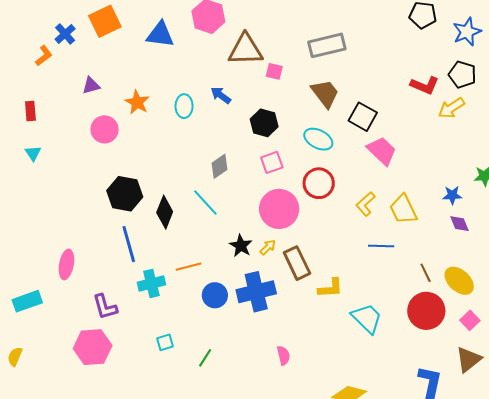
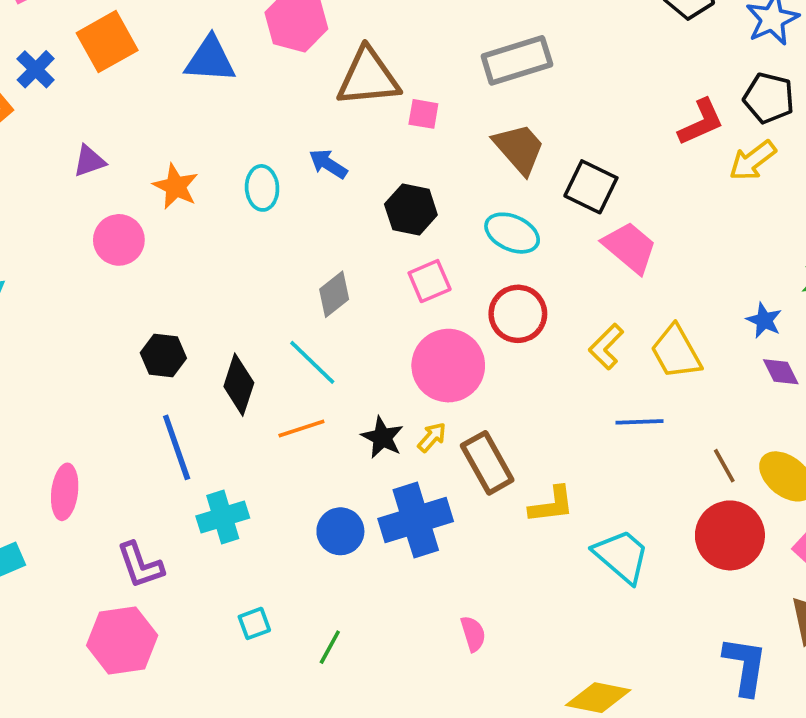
red L-shape: (425, 85) -> (701, 122), turned -44
black hexagon: (125, 194) -> (163, 356), size x0.7
blue star: (452, 195) -> (764, 320), turned 30
orange line: (189, 267) -> (301, 429), moved

